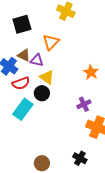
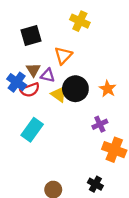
brown triangle: (24, 55) -> (33, 70), turned 32
red semicircle: (21, 83) -> (30, 90), moved
black circle: (42, 93) -> (75, 89), moved, size x1.5

